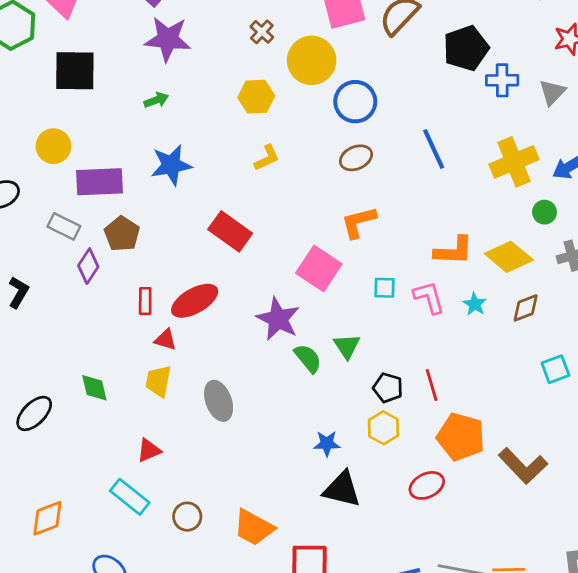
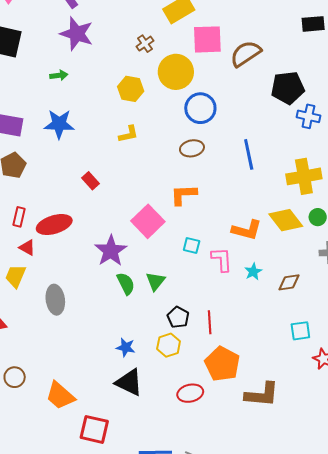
red rectangle: (230, 231) -> (91, 181), size x0.6
yellow diamond: (509, 257) -> (286, 220), moved
brown L-shape: (523, 466) -> (262, 395), turned -54

